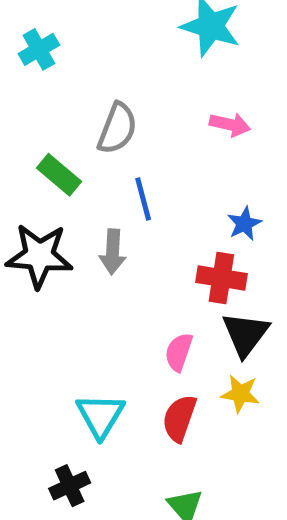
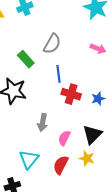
blue star: (244, 224) -> (98, 99), moved
gray arrow: (113, 252) -> (43, 123), moved
red cross: (221, 278) -> (71, 94), moved

